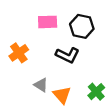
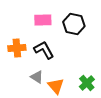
orange cross: (19, 53) -> (17, 48), turned 30
black L-shape: (67, 55) -> (44, 50), moved, turned -145

